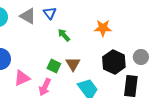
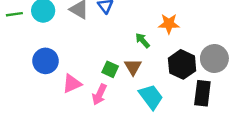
green arrow: (64, 35) -> (143, 41), moved
gray circle: (141, 57) -> (214, 58), size x1.5

